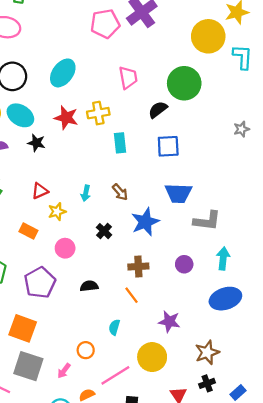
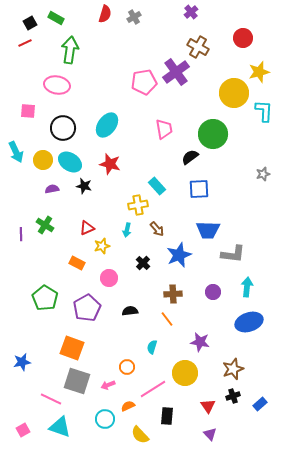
yellow cross: (98, 113) -> (138, 205), moved
cyan rectangle: (120, 143) -> (157, 186), turned -36
pink arrow: (64, 371) -> (108, 385), turned 32

